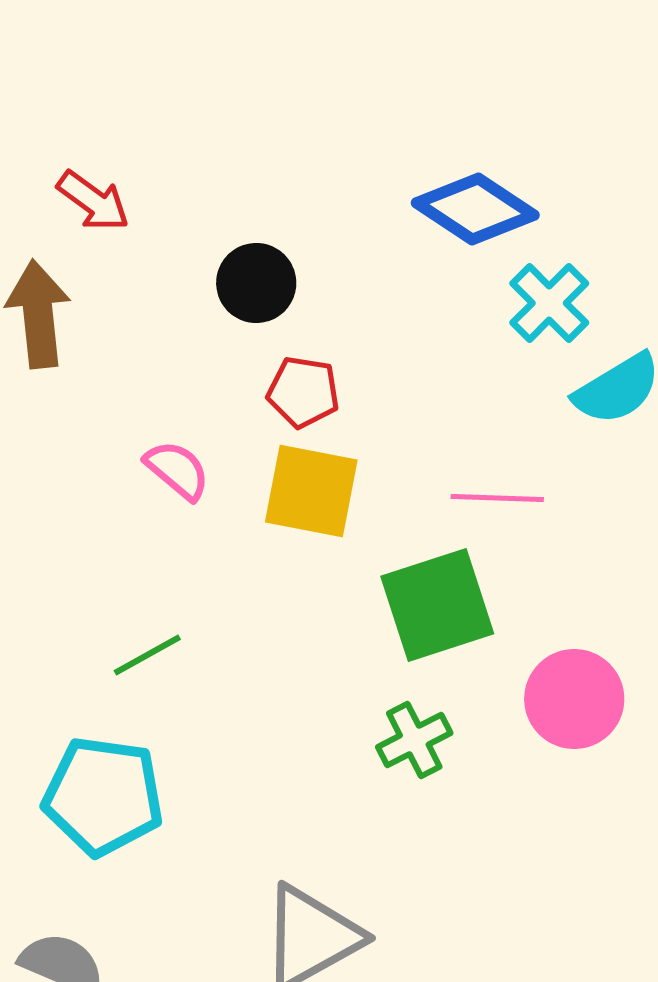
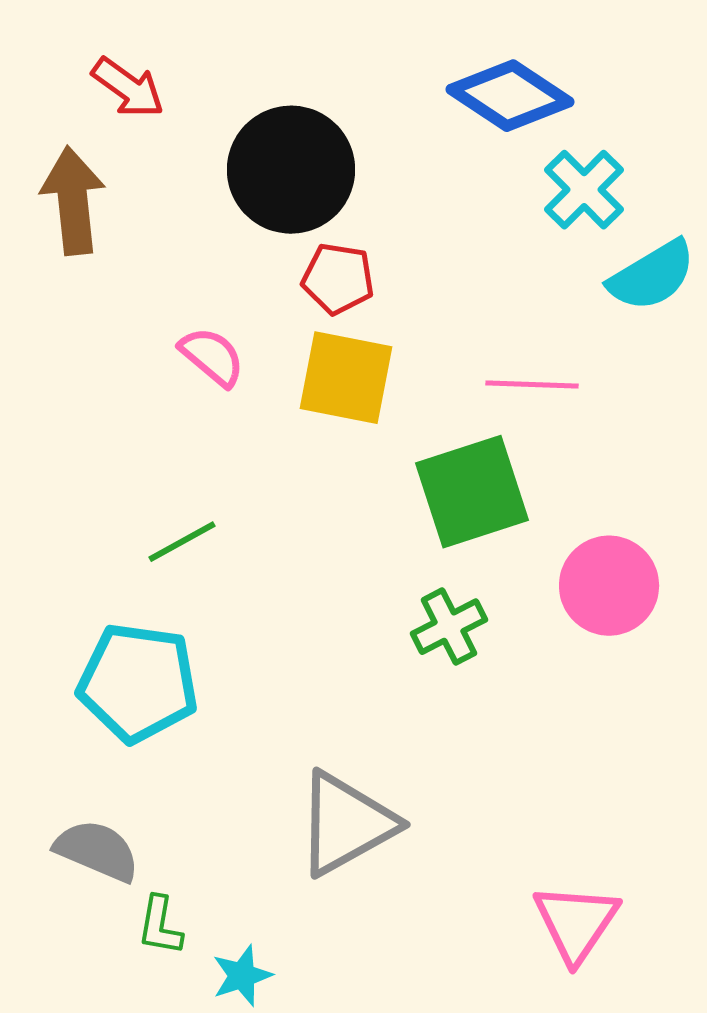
black circle: (256, 283) -> (291, 170), size x1.6

